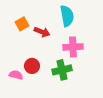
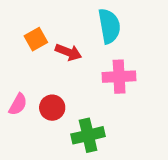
green cross: (62, 70) -> (88, 135), moved
pink semicircle: (16, 75) -> (18, 104), moved, turned 104

